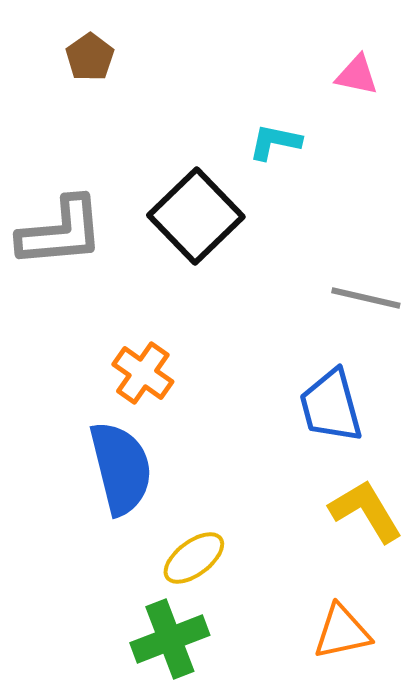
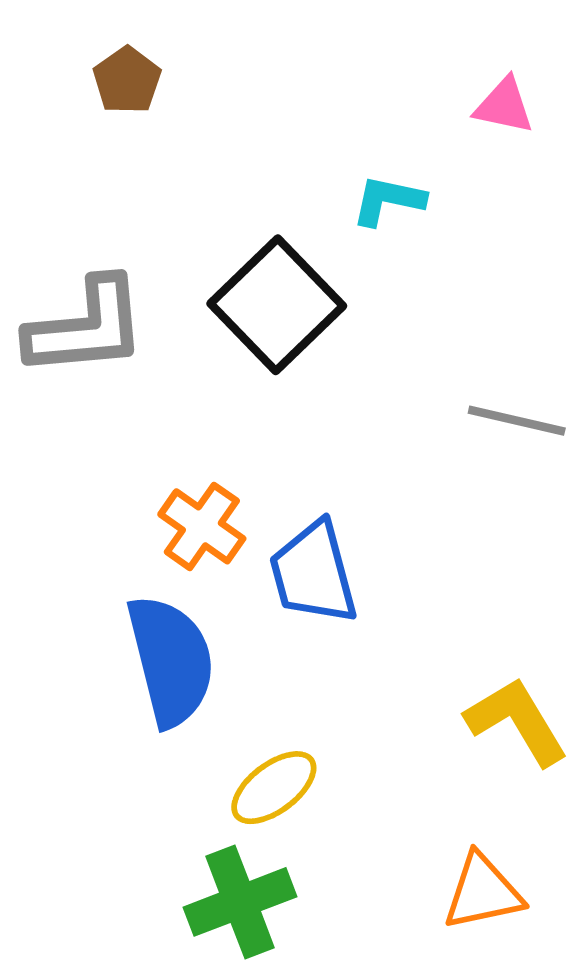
blue trapezoid: (331, 406) -> (313, 573), moved

